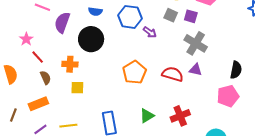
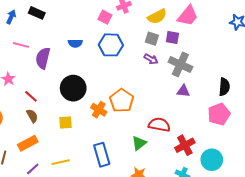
purple arrow: (150, 32) -> (151, 59), moved
black circle: (91, 39) -> (73, 88), moved
red line: (38, 57) -> (31, 96), moved
orange cross: (70, 64) -> (99, 110), moved, turned 35
red semicircle: (173, 74) -> (159, 125), moved
red cross: (180, 116) -> (185, 145), moved

